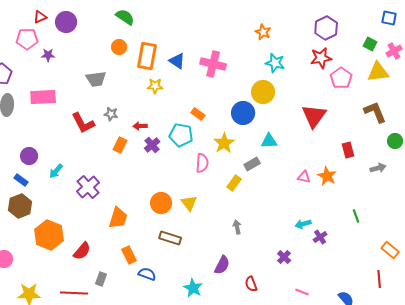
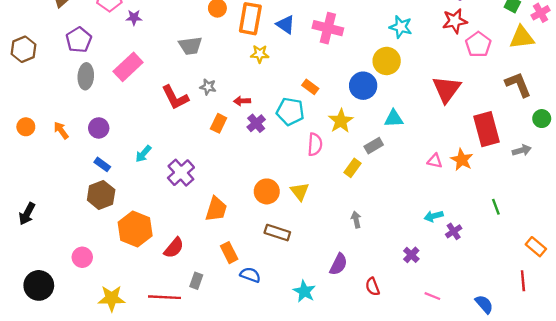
pink rectangle: (43, 97) -> (128, 67), turned -40
red rectangle: (348, 150) -> (486, 129), size x1.8
purple circle: (29, 156) -> (99, 128), moved

